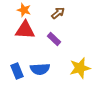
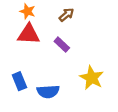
yellow star: (80, 68) -> (92, 78), turned -30
blue semicircle: (40, 69) -> (48, 92), moved

